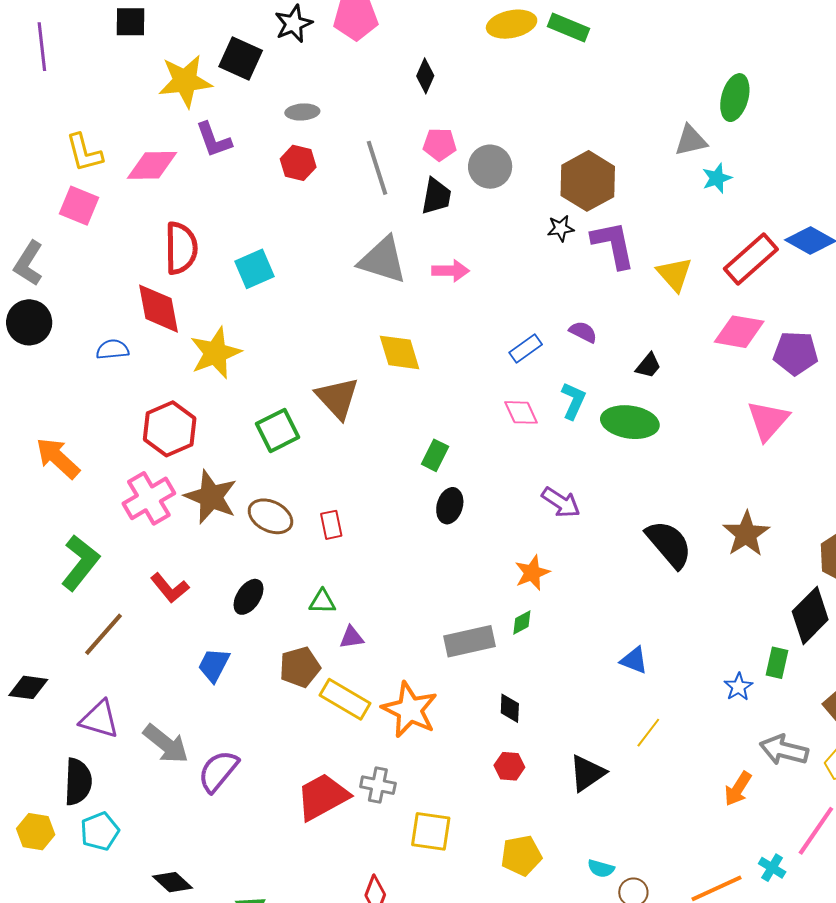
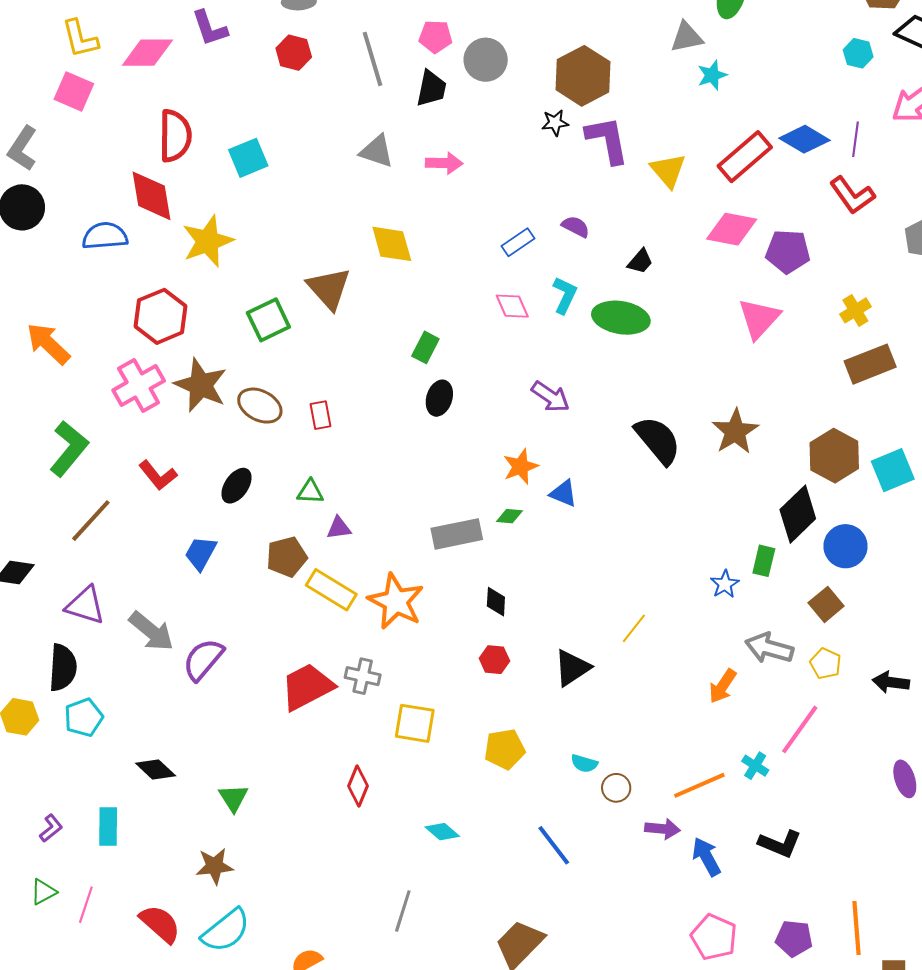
gray triangle: (383, 260) -> (377, 151), size x0.7
blue semicircle: (112, 349) -> (105, 236), size x1.4
green diamond: (522, 623) -> (509, 516), turned 32
blue triangle: (634, 660) -> (563, 493), moved

